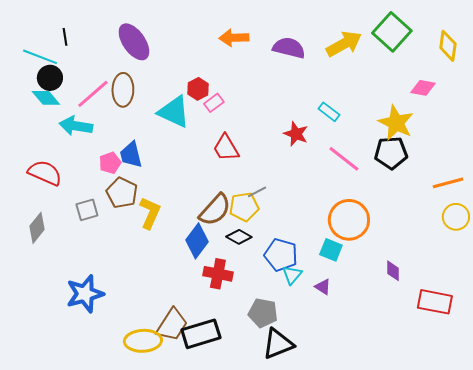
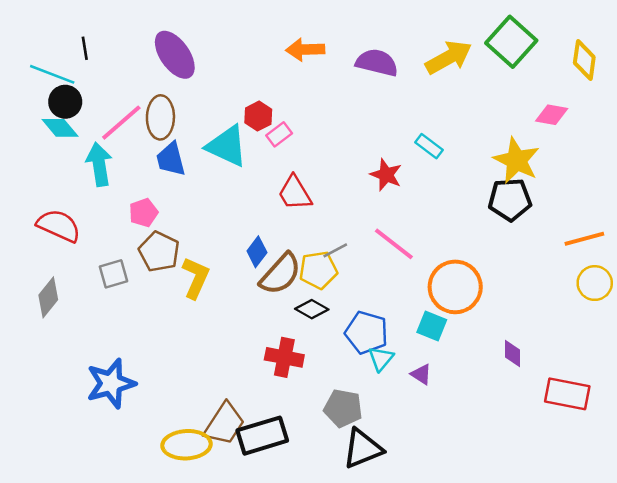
cyan arrow: (76, 126) -> (99, 164), turned 72
blue trapezoid: (131, 155) -> (171, 159), moved
pink line: (344, 159) -> (394, 244), moved
blue diamond: (197, 241) -> (257, 252), moved, size x0.7

